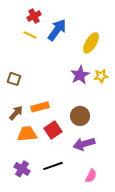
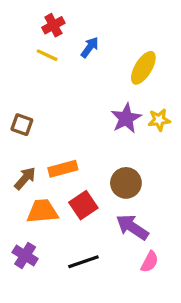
blue arrow: (57, 30) -> (90, 47), size x0.6
purple arrow: (84, 144) -> (132, 227), turned 50
purple cross: (22, 169) -> (25, 255), moved
pink semicircle: (91, 176) -> (150, 262), moved

